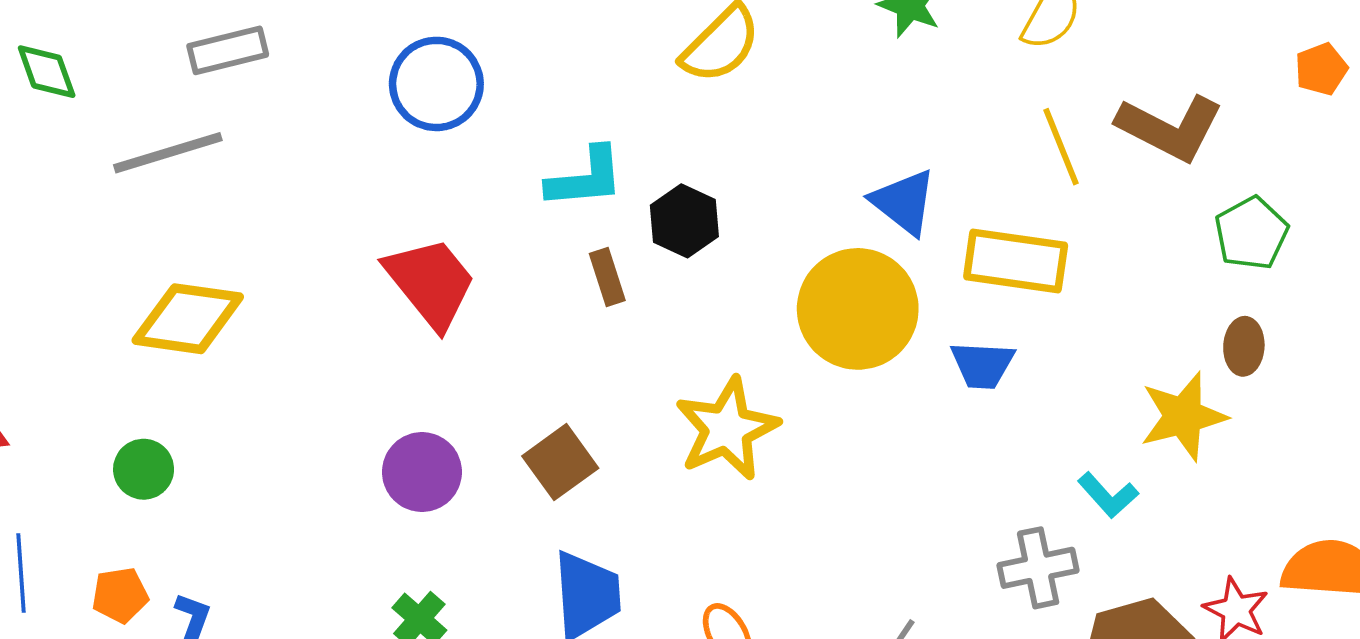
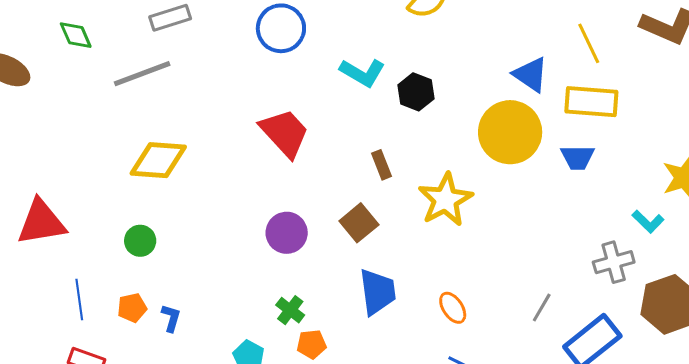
yellow line: (1061, 147) -> (589, 43), moved
cyan L-shape: (585, 178) -> (363, 73), turned 39
brown rectangle: (607, 277) -> (382, 165), moved

